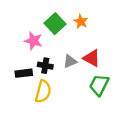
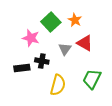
red triangle: (92, 58) -> (85, 43), moved
gray triangle: (70, 61) -> (65, 49), moved, turned -32
yellow semicircle: (43, 91) -> (58, 85), moved

